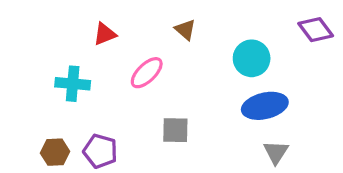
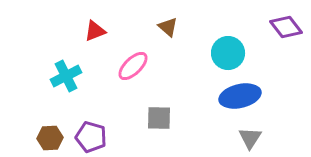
cyan cross: (73, 84) -> (66, 76), turned -32

